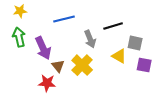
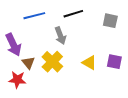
black line: (113, 26) -> (73, 14), moved
gray square: (135, 43) -> (110, 21), moved
yellow triangle: (119, 56) -> (89, 63), moved

